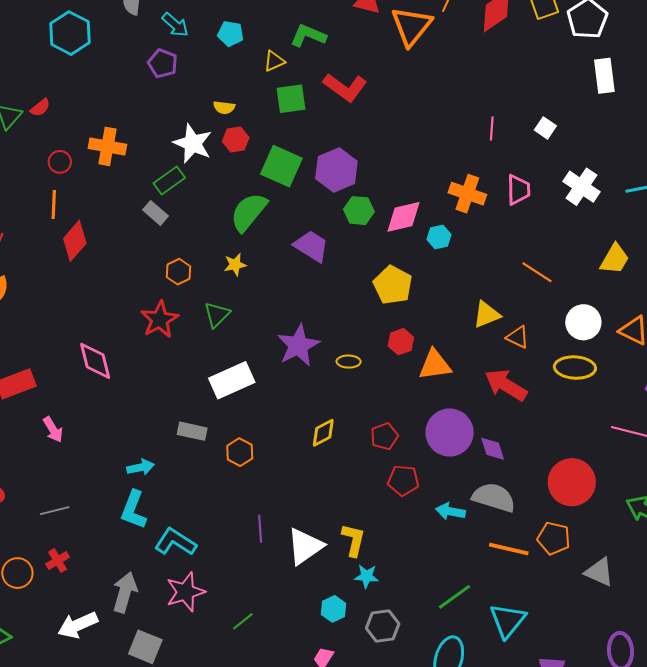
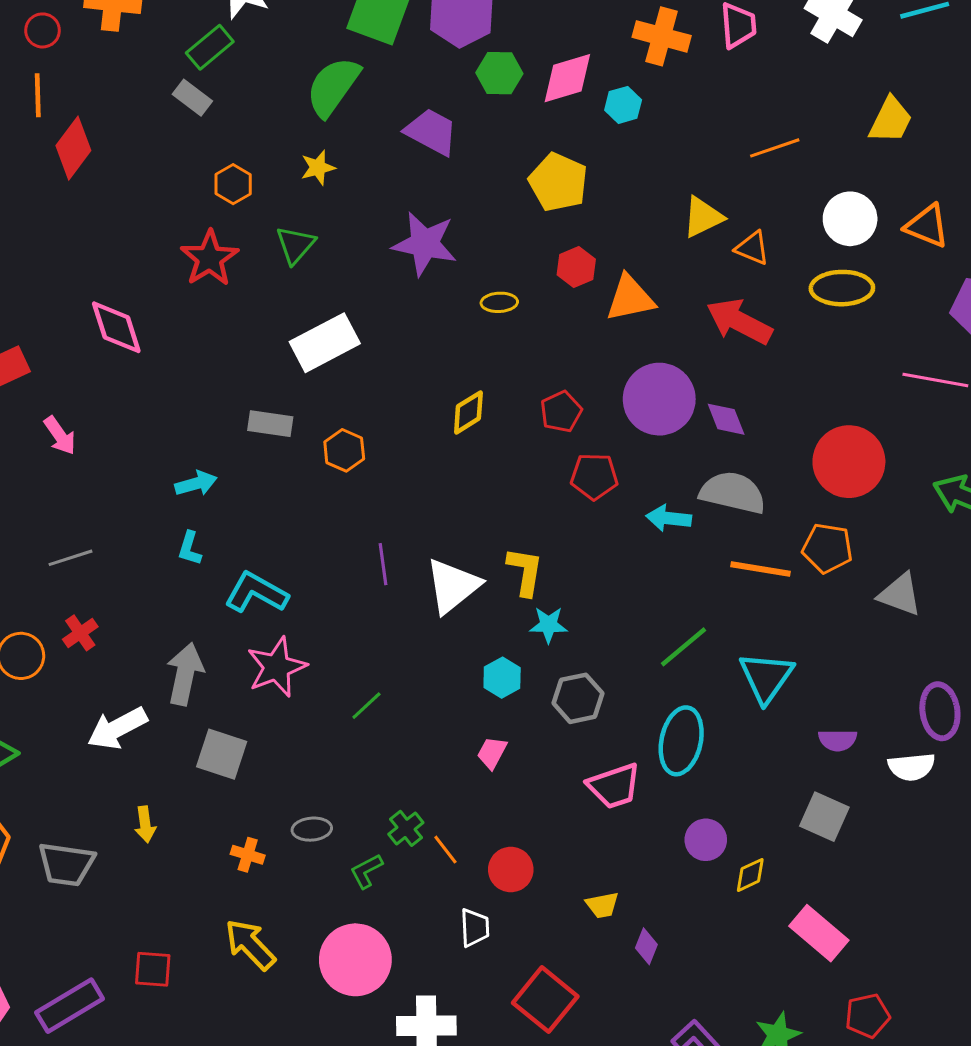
orange line: (537, 272) -> (775, 148), turned -48
purple star: (298, 345) -> (425, 244), moved, turned -30
cyan L-shape: (134, 510) -> (190, 548), size x0.6

